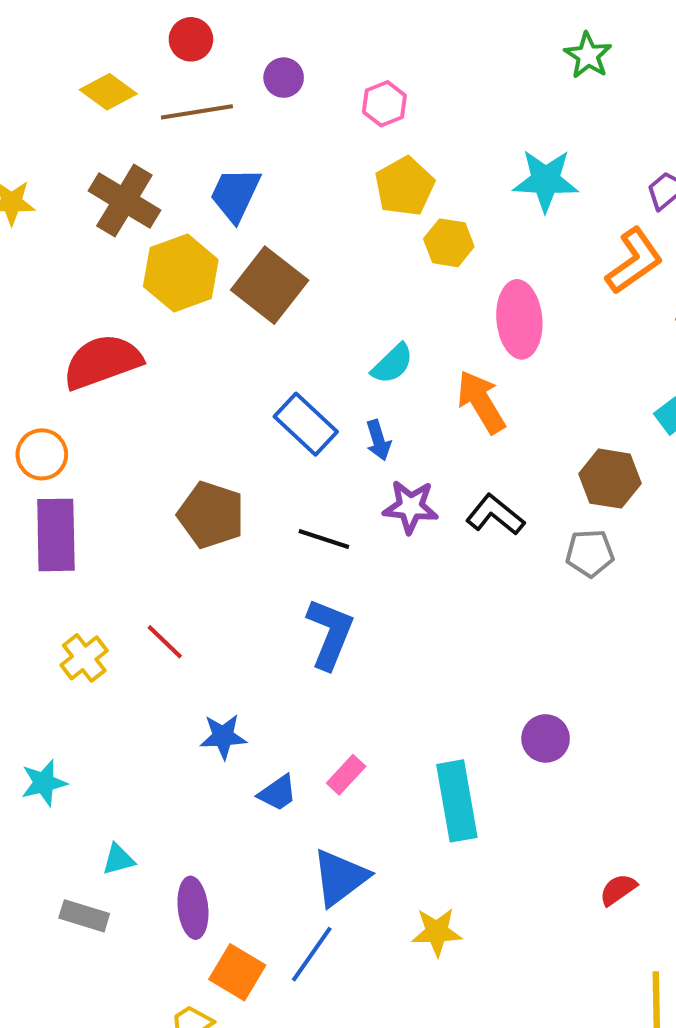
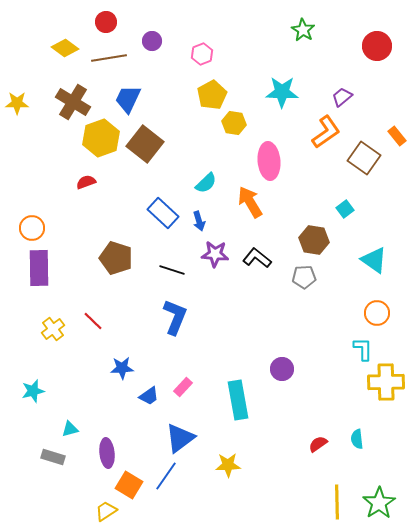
red semicircle: (102, 362) -> (86, 182), moved, size x0.5

